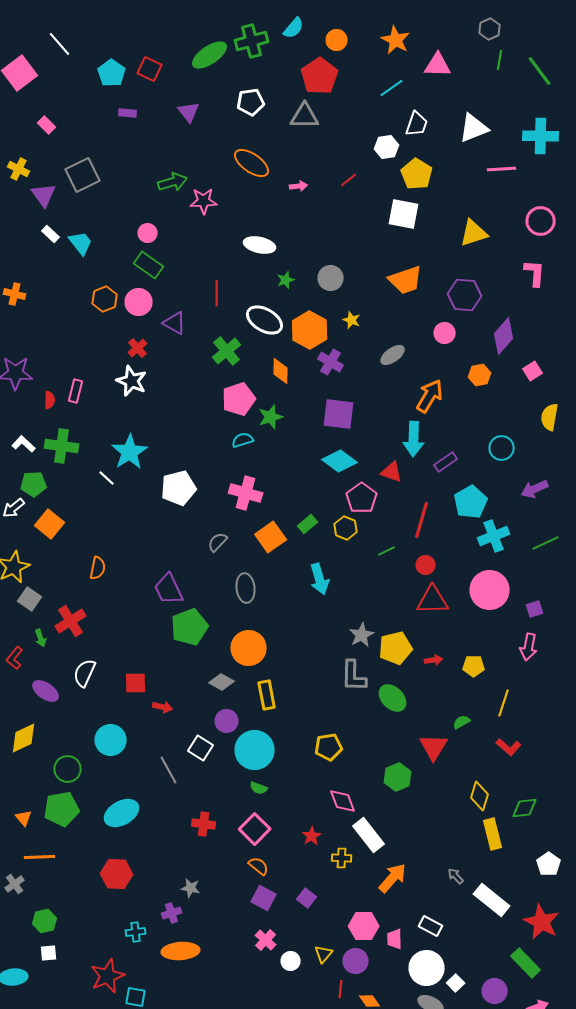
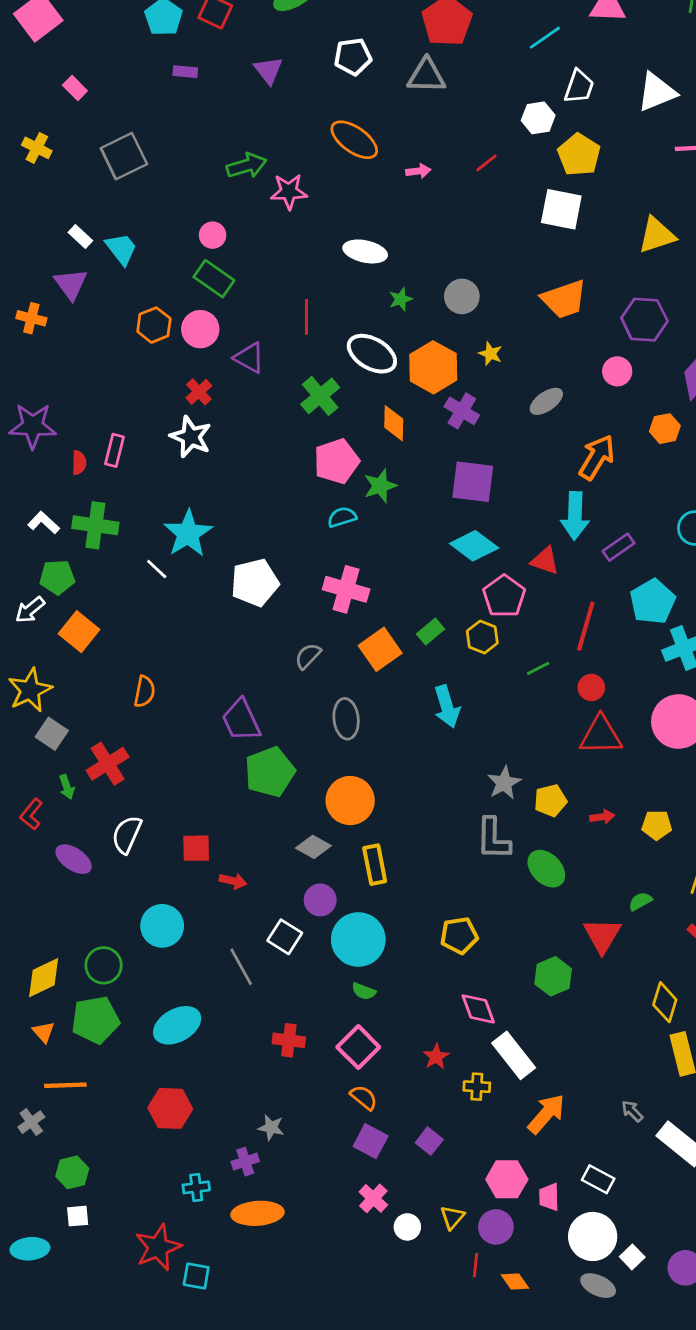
purple triangle: (44, 195) -> (71, 284), moved
yellow pentagon: (396, 648) -> (550, 801), size x0.7
yellow diamond: (24, 738) -> (44, 978), moved

